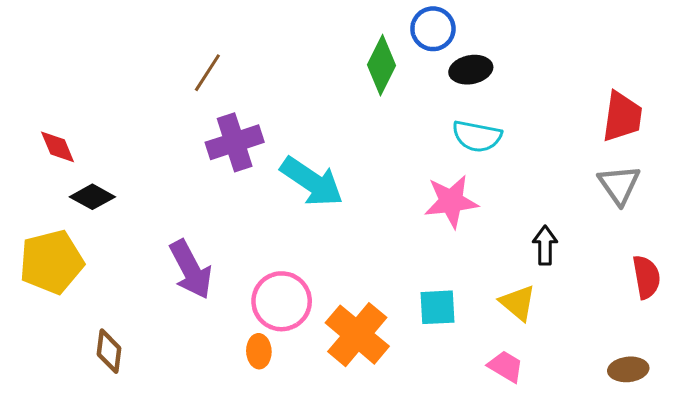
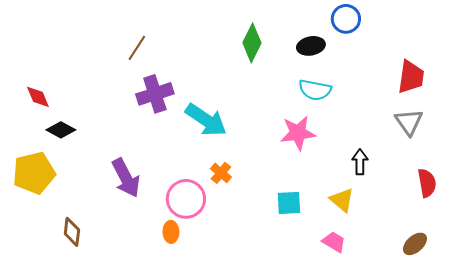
blue circle: (433, 29) -> (346, 19), moved
orange cross: (357, 335) -> (221, 173), moved, size x0.5
brown ellipse: (628, 369) -> (415, 244), turned -35

